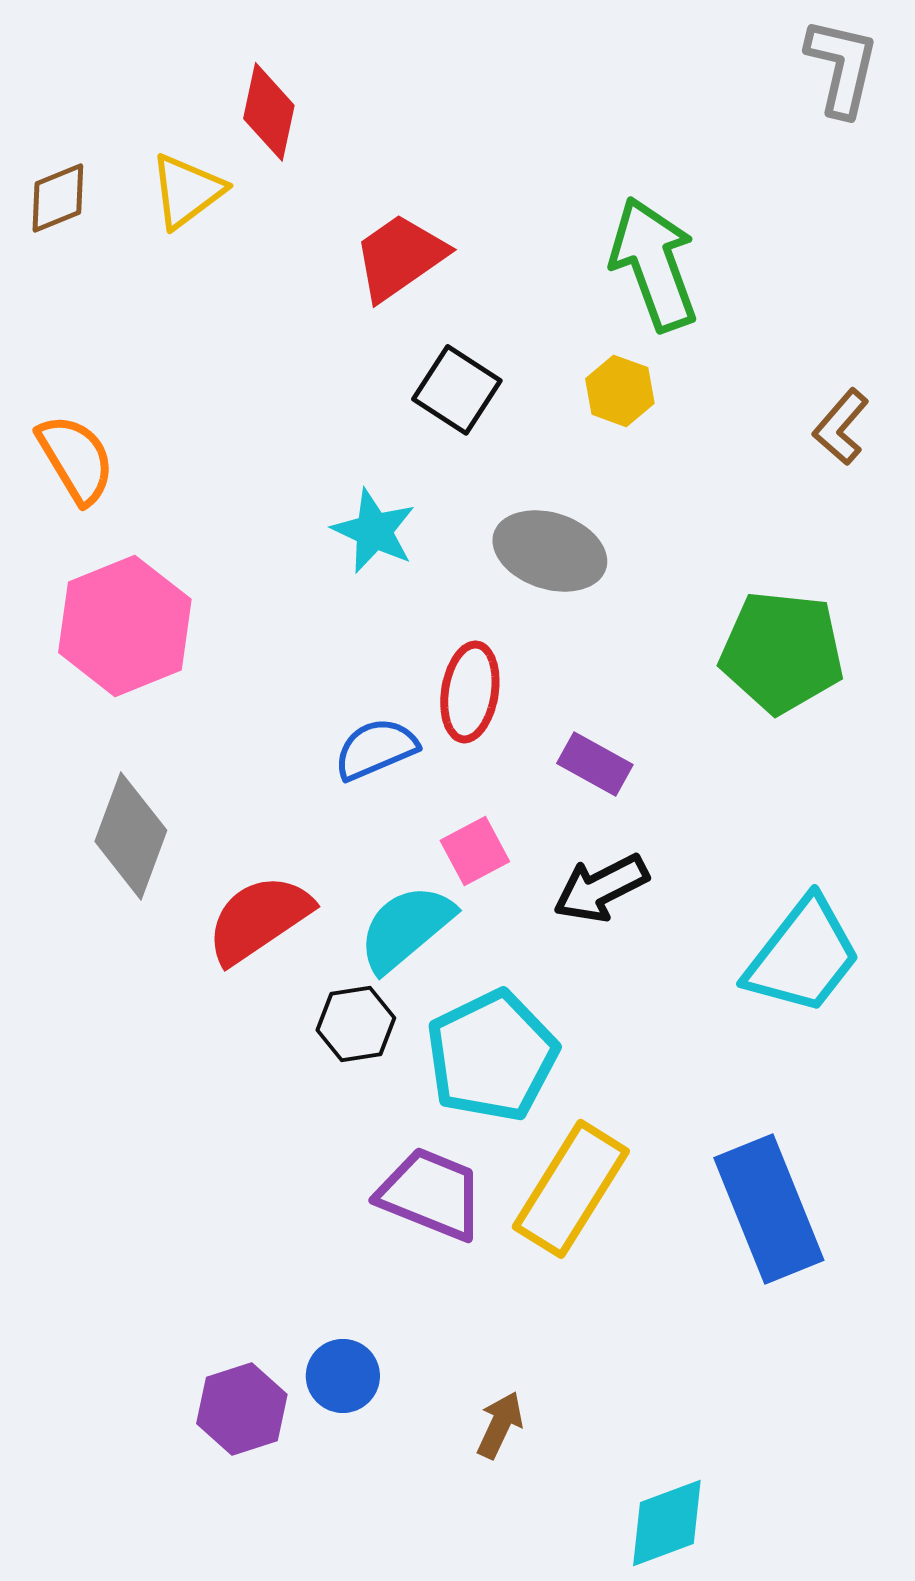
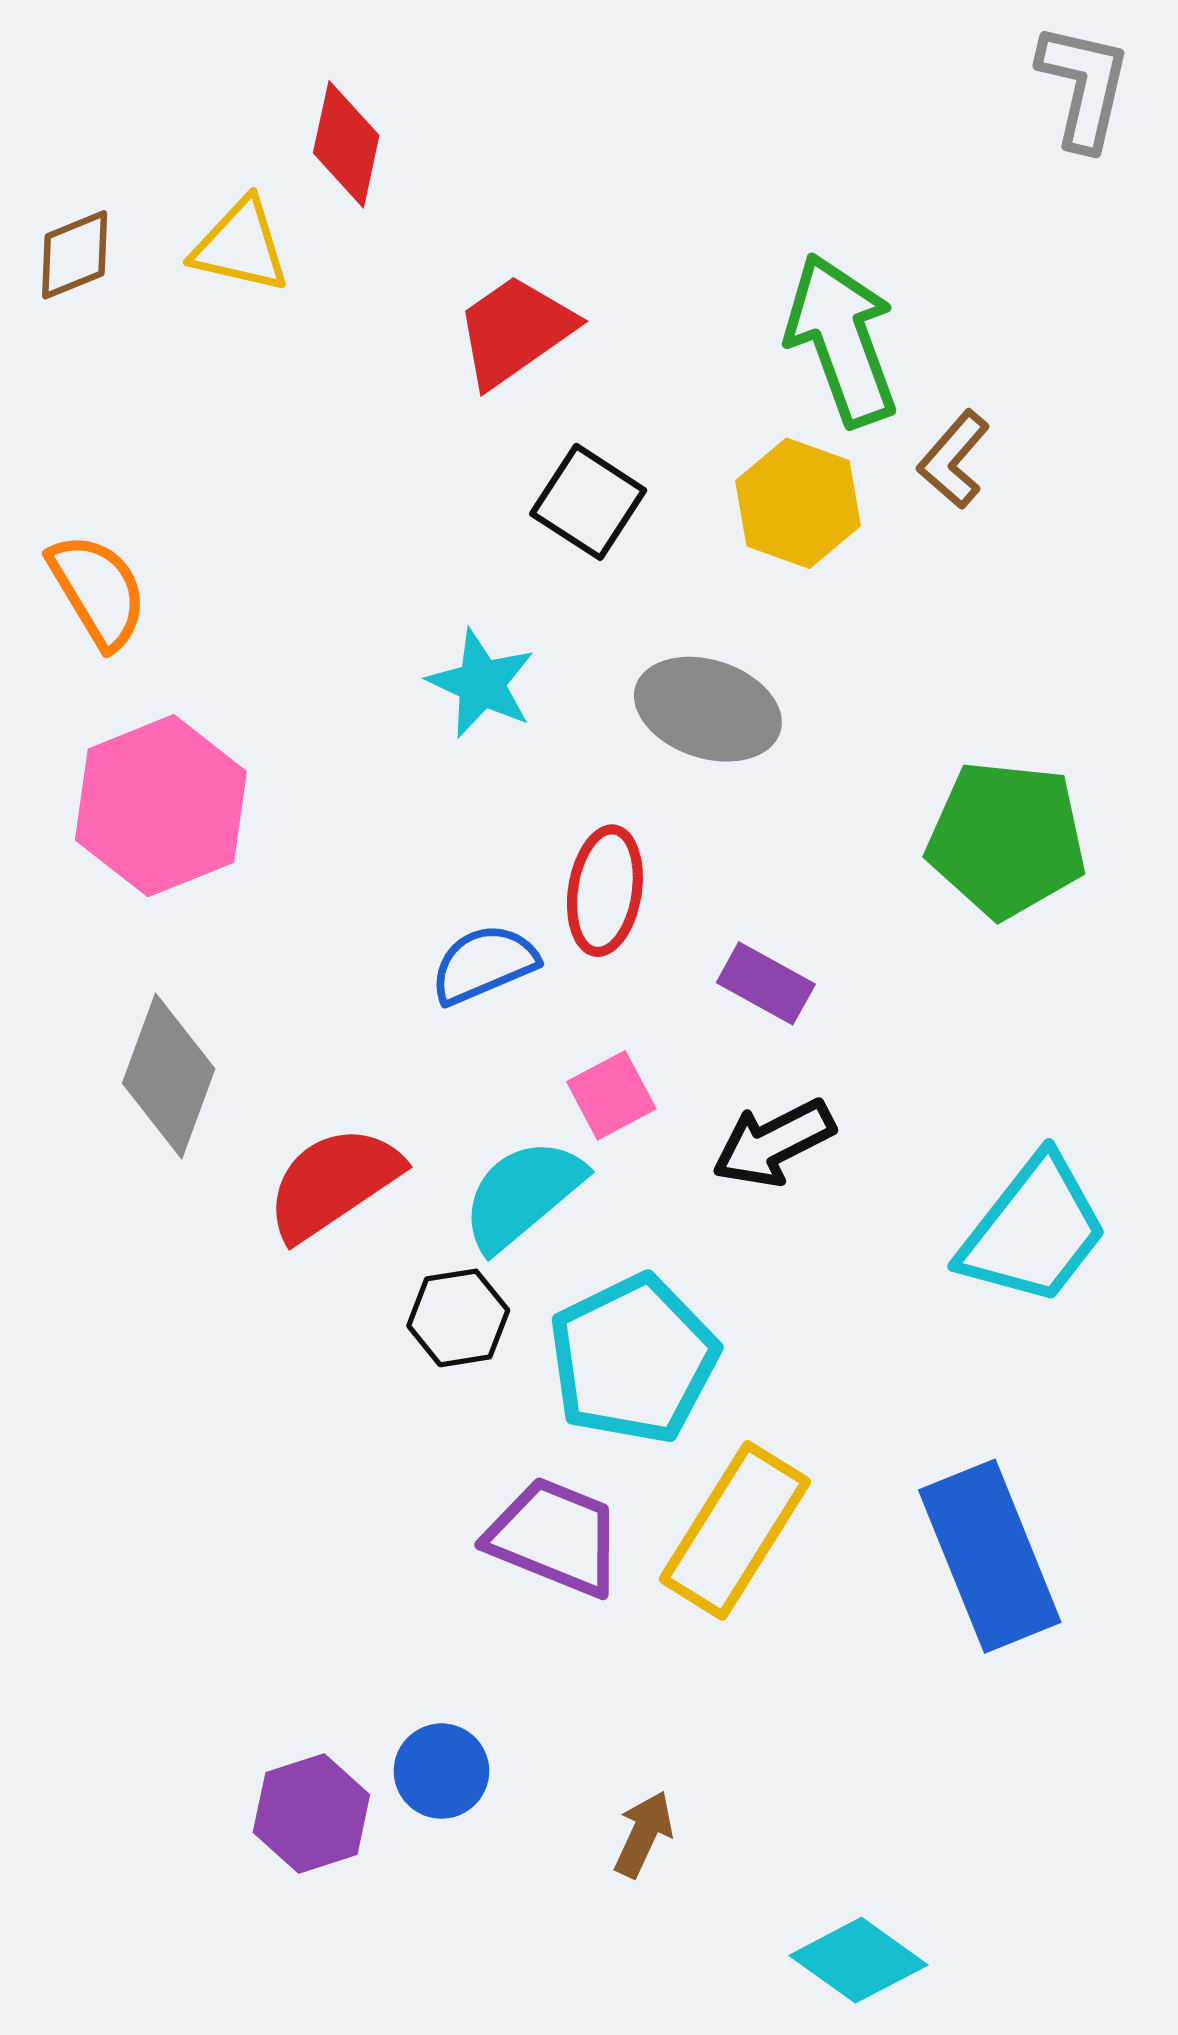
yellow triangle: (187, 191) -> (241, 246), turned 50
yellow hexagon: (620, 391) -> (798, 503), size x1.4
brown L-shape: (841, 427) -> (954, 459), moved
cyan diamond: (667, 1523) -> (858, 1960), turned 56

